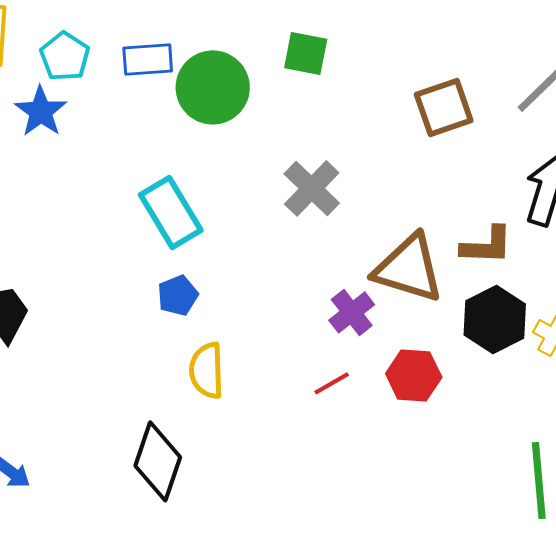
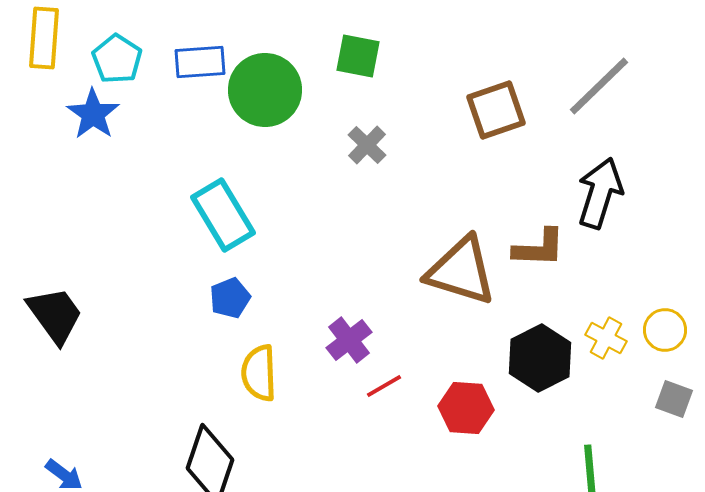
gray cross: (312, 188) -> (367, 145), moved, size x0.7
purple cross: (352, 312) -> (349, 340), moved
black hexagon: (495, 319) -> (540, 358), moved
red hexagon: (414, 375) -> (466, 408), moved

